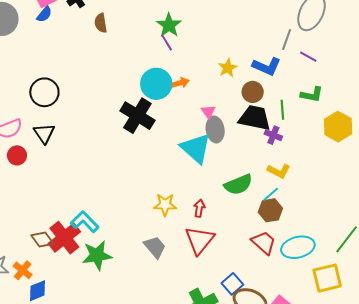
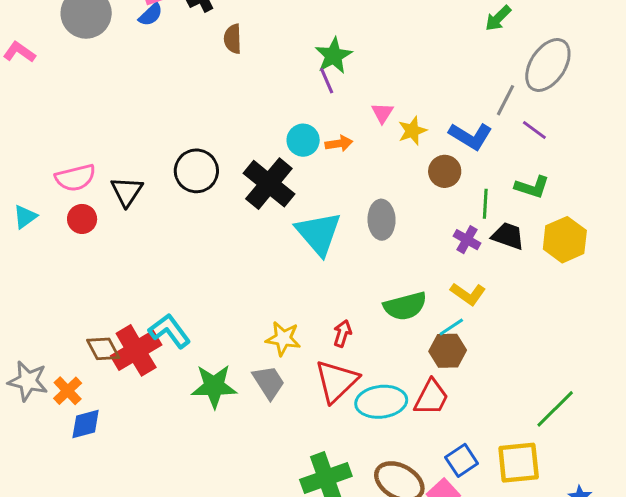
cyan circle: (156, 84) -> (303, 140), size x0.7
black circle: (44, 92) -> (196, 171), moved
pink triangle: (208, 112) -> (382, 113), moved
black trapezoid: (255, 118) -> (508, 236), moved, size x0.7
cyan triangle: (196, 148) -> (319, 233), moved
yellow star: (165, 205) -> (283, 338), moved
red trapezoid: (264, 243) -> (431, 397), turned 68
cyan ellipse: (298, 247) -> (381, 402), moved
green star: (97, 255) -> (214, 386), moved
blue square: (232, 284) -> (462, 460), moved

